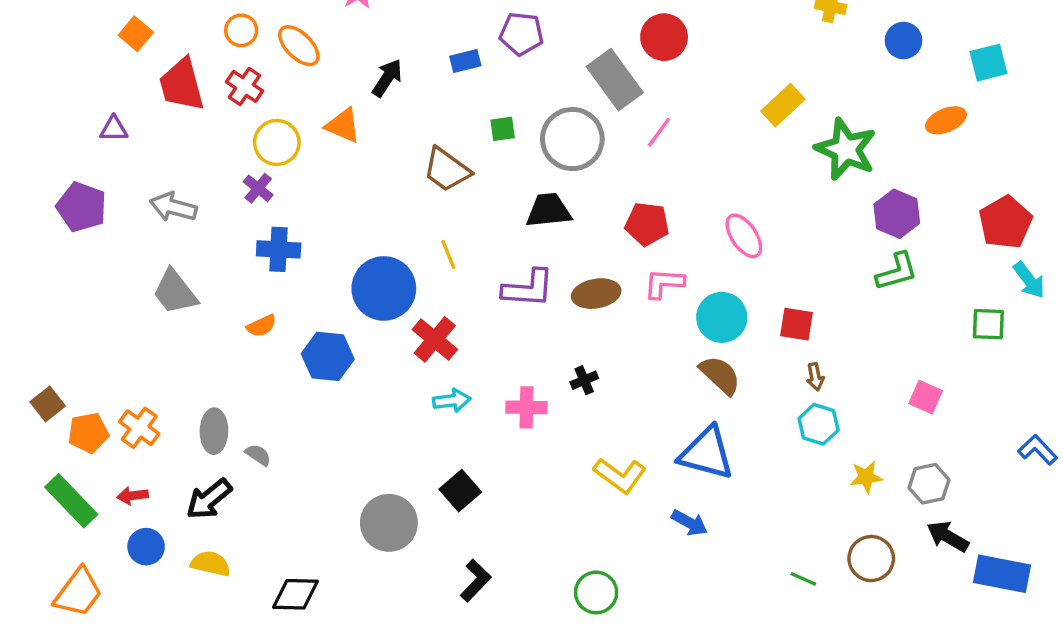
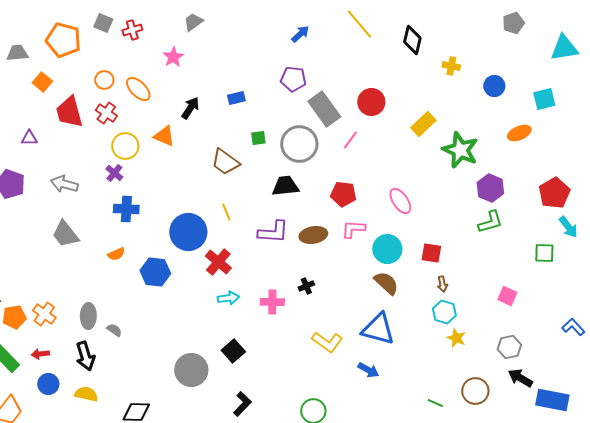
purple pentagon: (521, 34) -> (293, 79), moved
red circle: (664, 37) -> (371, 102), moved
yellow star: (866, 477) -> (456, 338), moved, turned 30
black arrow: (209, 499) -> (85, 356), turned -68

